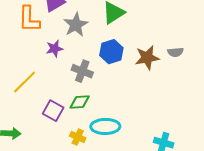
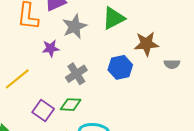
blue hexagon: (111, 52) -> (120, 67), moved
brown star: (147, 58) -> (146, 44), moved
gray cross: (82, 71) -> (76, 74), turned 30

